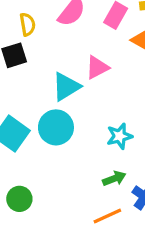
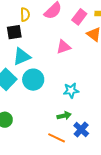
cyan triangle: (66, 87) -> (22, 57), moved
orange line: (107, 216) -> (57, 138), turned 42

